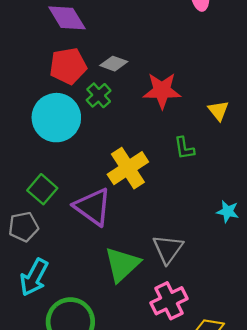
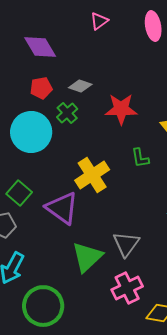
red pentagon: (68, 66) -> (41, 88), size x0.7

